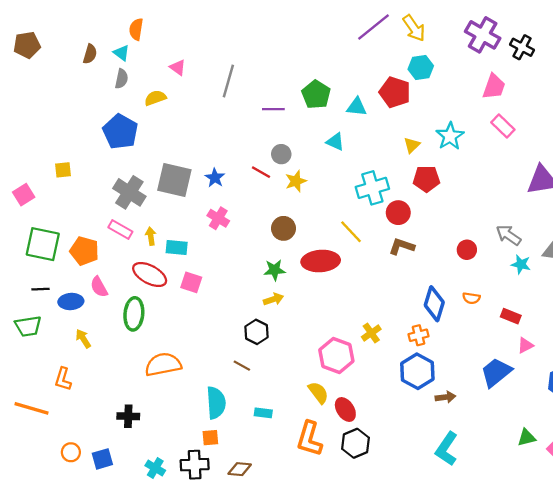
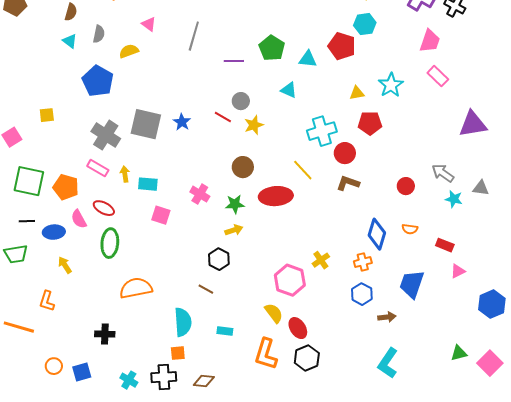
cyan triangle: (121, 53) -> (70, 41), moved
yellow triangle: (412, 145) -> (357, 93), turned 35
pink cross: (218, 218) -> (200, 194), moved
red ellipse: (150, 274) -> (104, 208), moved, size x0.7
blue hexagon: (417, 371) -> (362, 294), size x0.7
blue trapezoid: (496, 372) -> (412, 284), moved, turned -32

